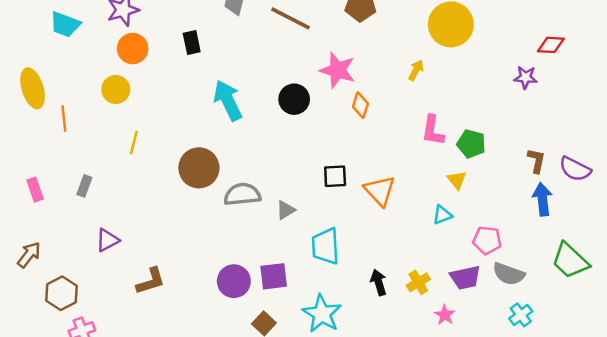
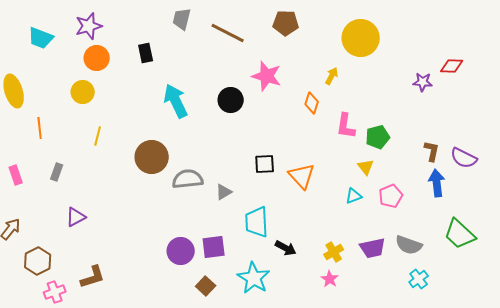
red diamond: (551, 45) -> (452, 66), moved
orange diamond: (360, 105) -> (312, 103), moved
orange line: (64, 118) -> (40, 128), moved
green pentagon: (471, 144) -> (378, 137), turned -30
pink pentagon: (487, 240) -> (391, 196), moved, turned -30
brown L-shape: (151, 281) -> (93, 277), moved
black arrow: (378, 282) -> (286, 248), moved, turned 135
pink star: (445, 315) -> (330, 279), moved

